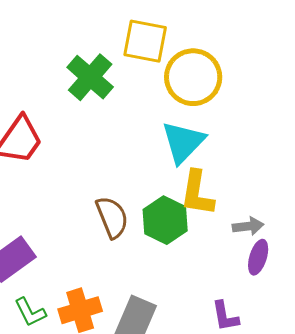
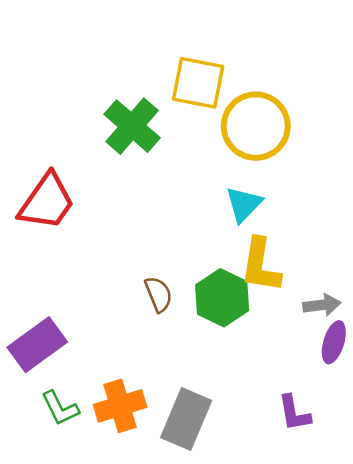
cyan triangle: (183, 142) -> (244, 204), size x0.7
brown semicircle: (112, 217) -> (158, 294), size x0.7

